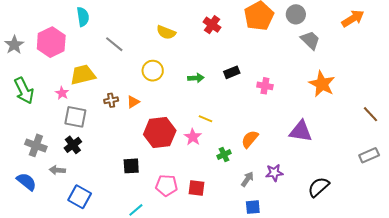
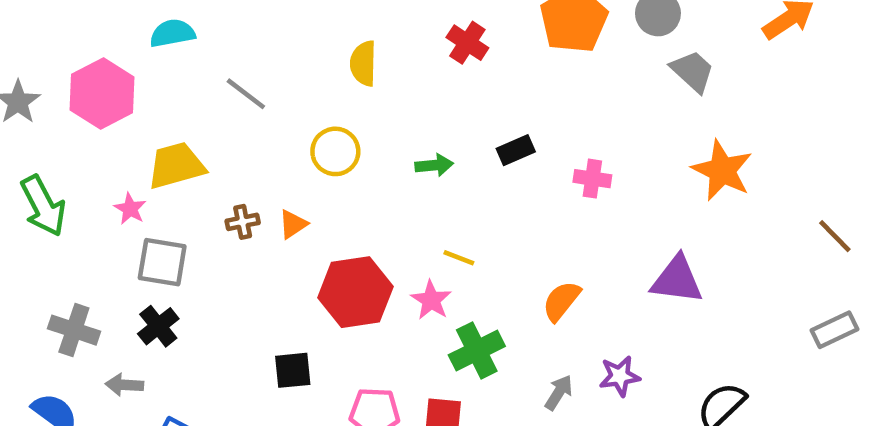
cyan semicircle: (83, 17) -> (172, 33), turned -90
yellow semicircle: (166, 32) -> (363, 63), turned 72
green cross: (224, 155) -> (477, 351), moved, size x1.6

